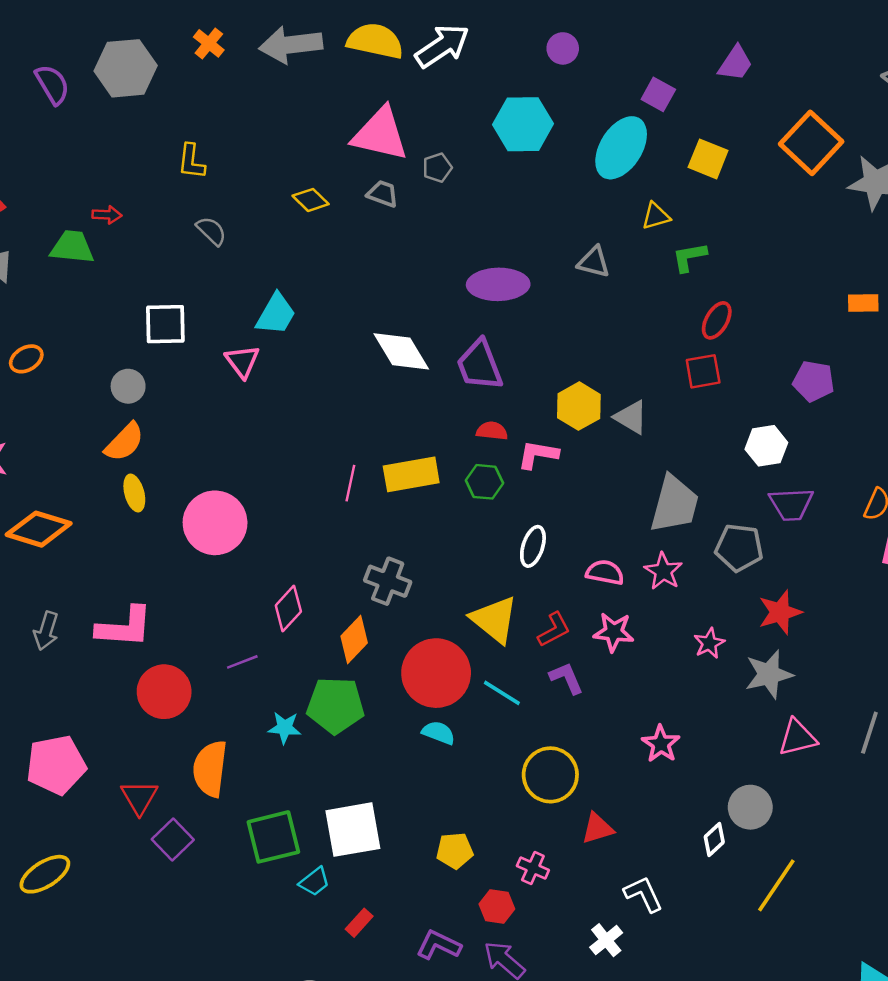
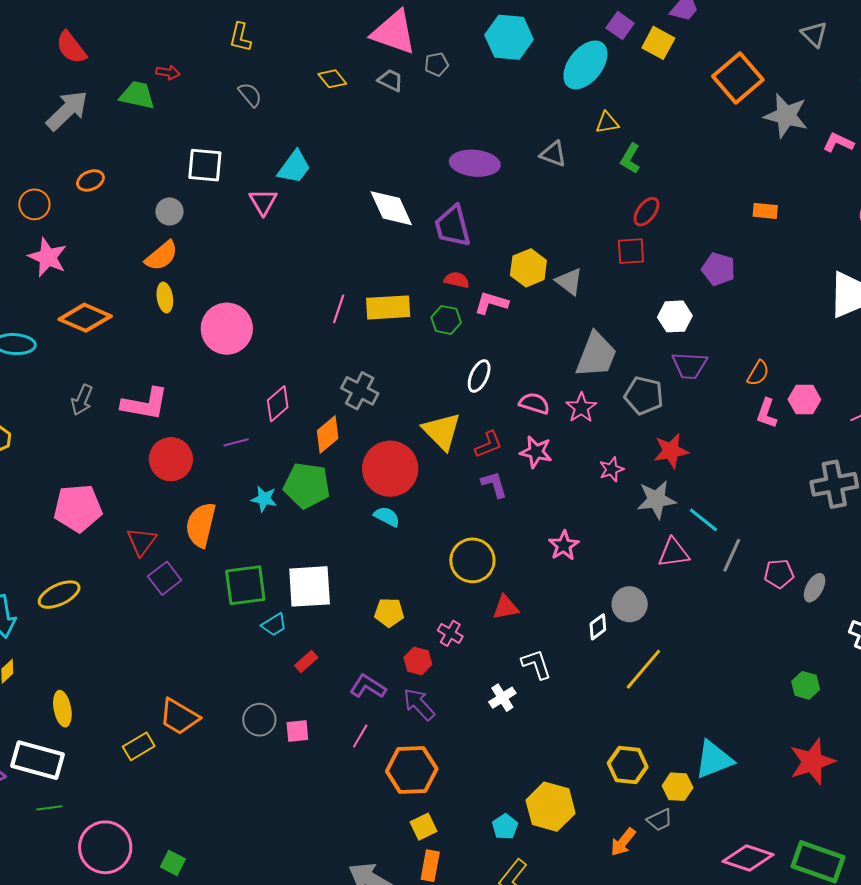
yellow square: (708, 159) -> (658, 43), moved
green L-shape: (689, 257) -> (630, 159), turned -56
cyan line: (502, 693) -> (703, 520), moved

